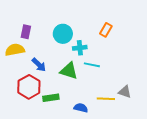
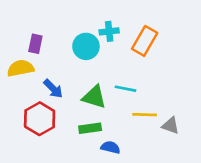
orange rectangle: (106, 30) -> (145, 41), size x1.5
cyan cross: (80, 48) -> (109, 31), moved
green rectangle: (51, 98) -> (90, 128), moved
yellow line: (106, 99) -> (145, 115), moved

